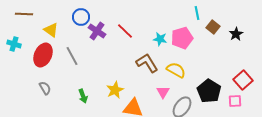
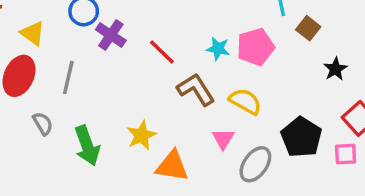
red line: (125, 31) -> (162, 52), moved
black star: (236, 34) -> (335, 69), moved
gray line: (72, 56) -> (68, 78), turned 42
gray semicircle: (45, 88) -> (43, 123), moved
green arrow: (83, 96) -> (87, 146), size x1.6

